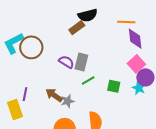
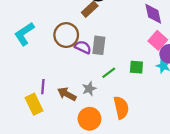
brown circle: (31, 47) -> (66, 35), moved
green line: (88, 80) -> (109, 73), moved
brown arrow: (54, 95) -> (67, 94), moved

